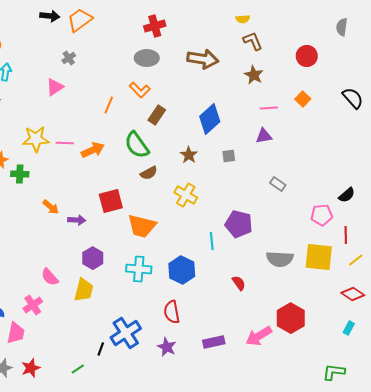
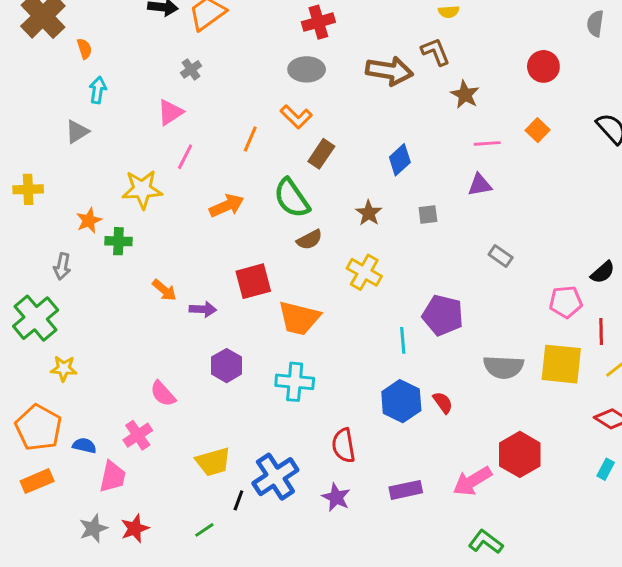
brown L-shape: (253, 41) -> (435, 52), moved
blue diamond: (210, 119) -> (400, 160), size x0.7
pink line: (65, 143) -> (185, 157), moved, turned -66
blue hexagon: (182, 270) -> (401, 401), moved
yellow trapezoid: (84, 290) -> (213, 462), moved, turned 60
green L-shape: (334, 372) -> (486, 542), moved, turned 30

